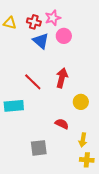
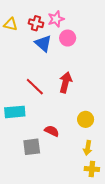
yellow circle: (81, 102) -> (86, 119), moved
red semicircle: (62, 124) -> (52, 131), moved
gray square: (39, 148) -> (32, 147), moved

